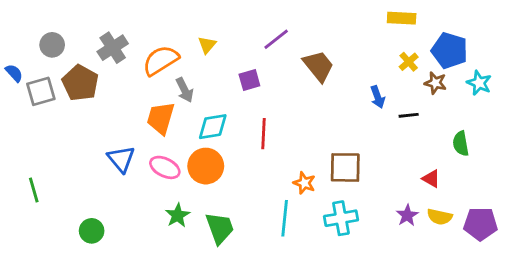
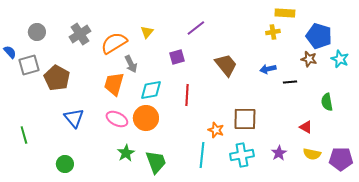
yellow cross: (409, 62) -> (273, 32), moved, turned 32
brown trapezoid: (318, 66) -> (226, 65), moved
brown pentagon: (80, 83) -> (57, 78), moved
blue arrow: (378, 97) -> (268, 69), turned 98
blue triangle: (121, 159) -> (74, 118), moved
purple star: (407, 215) -> (279, 153), moved

